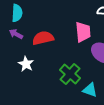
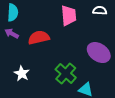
pink trapezoid: (83, 32) -> (69, 16), moved
white star: (26, 64) -> (22, 74), moved

